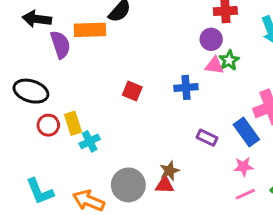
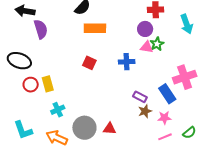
orange rectangle: (90, 30) -> (95, 28), moved
cyan cross: (90, 141) -> (58, 110), moved
brown star: (169, 171) -> (145, 111), moved

